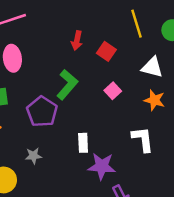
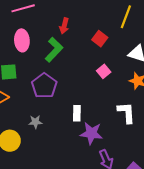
yellow line: (136, 24) -> (126, 17), turned 35
red arrow: (77, 41) -> (64, 26), moved
green L-shape: (67, 85) -> (54, 50), moved

